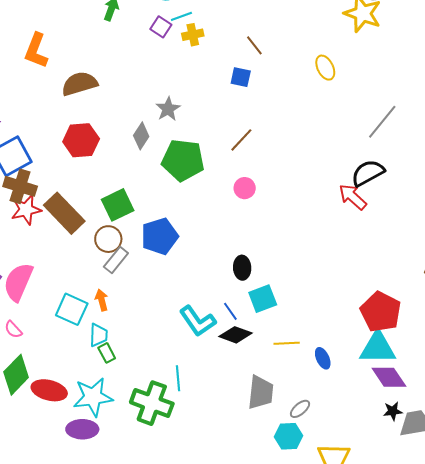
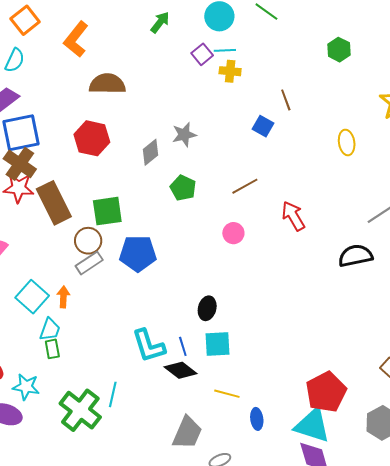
green pentagon: (183, 160) -> (183, 188), size x0.6
red arrow: (353, 197) -> (293, 216), moved
cyan star: (93, 397) -> (26, 387), size x0.7

